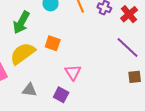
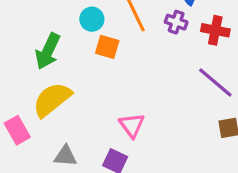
red cross: (129, 14) -> (215, 30), turned -36
orange square: (53, 43) -> (107, 47), moved

